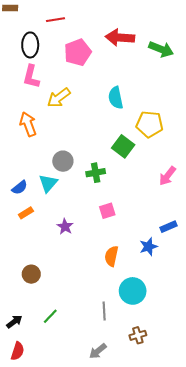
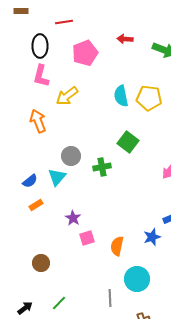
red arrow: (120, 38) -> (125, 39), size x0.6
yellow pentagon: (149, 124) -> (149, 98), moved
pink square: (107, 211) -> (87, 238), moved

